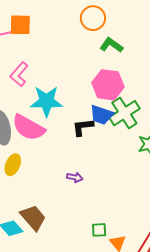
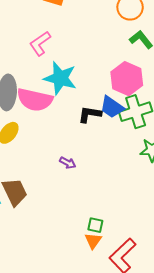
pink semicircle: (28, 128) -> (35, 100), turned -32
green square: (99, 230) -> (95, 225), moved

